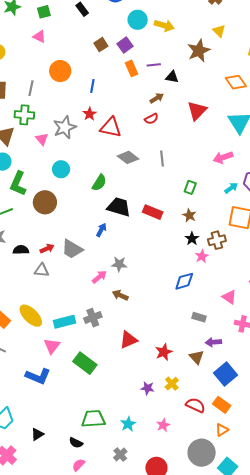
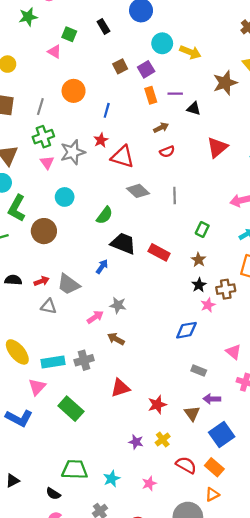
green square: (44, 12) -> (69, 34), moved, turned 32
brown arrow: (157, 98) -> (161, 128), moved
green cross: (24, 115) -> (43, 137), moved, turned -30
gray triangle: (42, 270) -> (49, 306), moved

